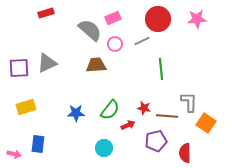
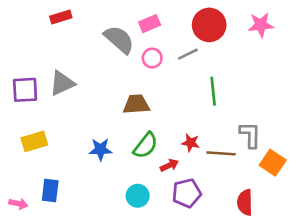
brown trapezoid: (96, 65) -> (136, 104), moved
purple pentagon: (156, 141) -> (187, 193), moved

